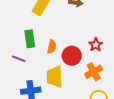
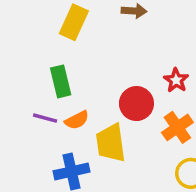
orange semicircle: (52, 47) -> (77, 120), moved, turned 56

